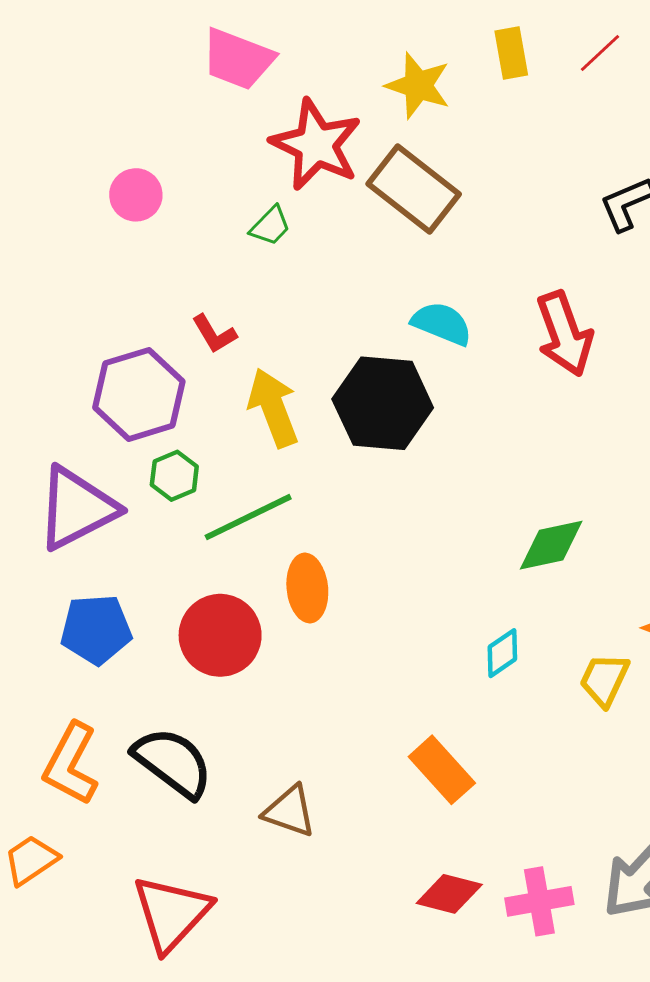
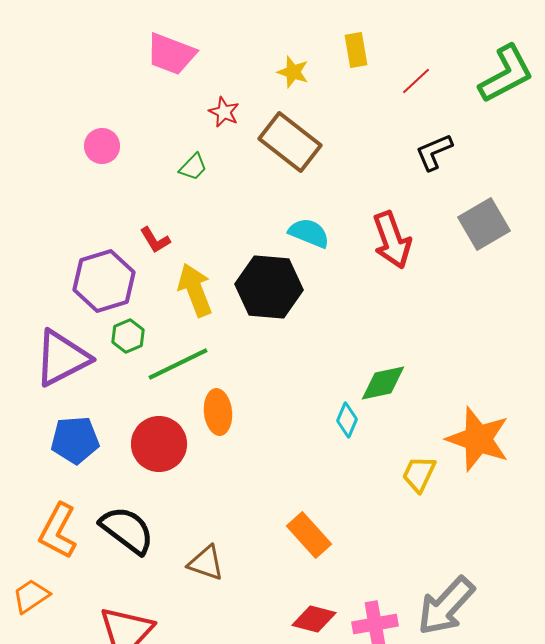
red line: (600, 53) -> (416, 81), moved
yellow star: (418, 86) -> (293, 72), size x0.7
red star: (316, 145) -> (224, 112), size x0.5
cyan diamond: (502, 653) -> (347, 420), moved, turned -32

